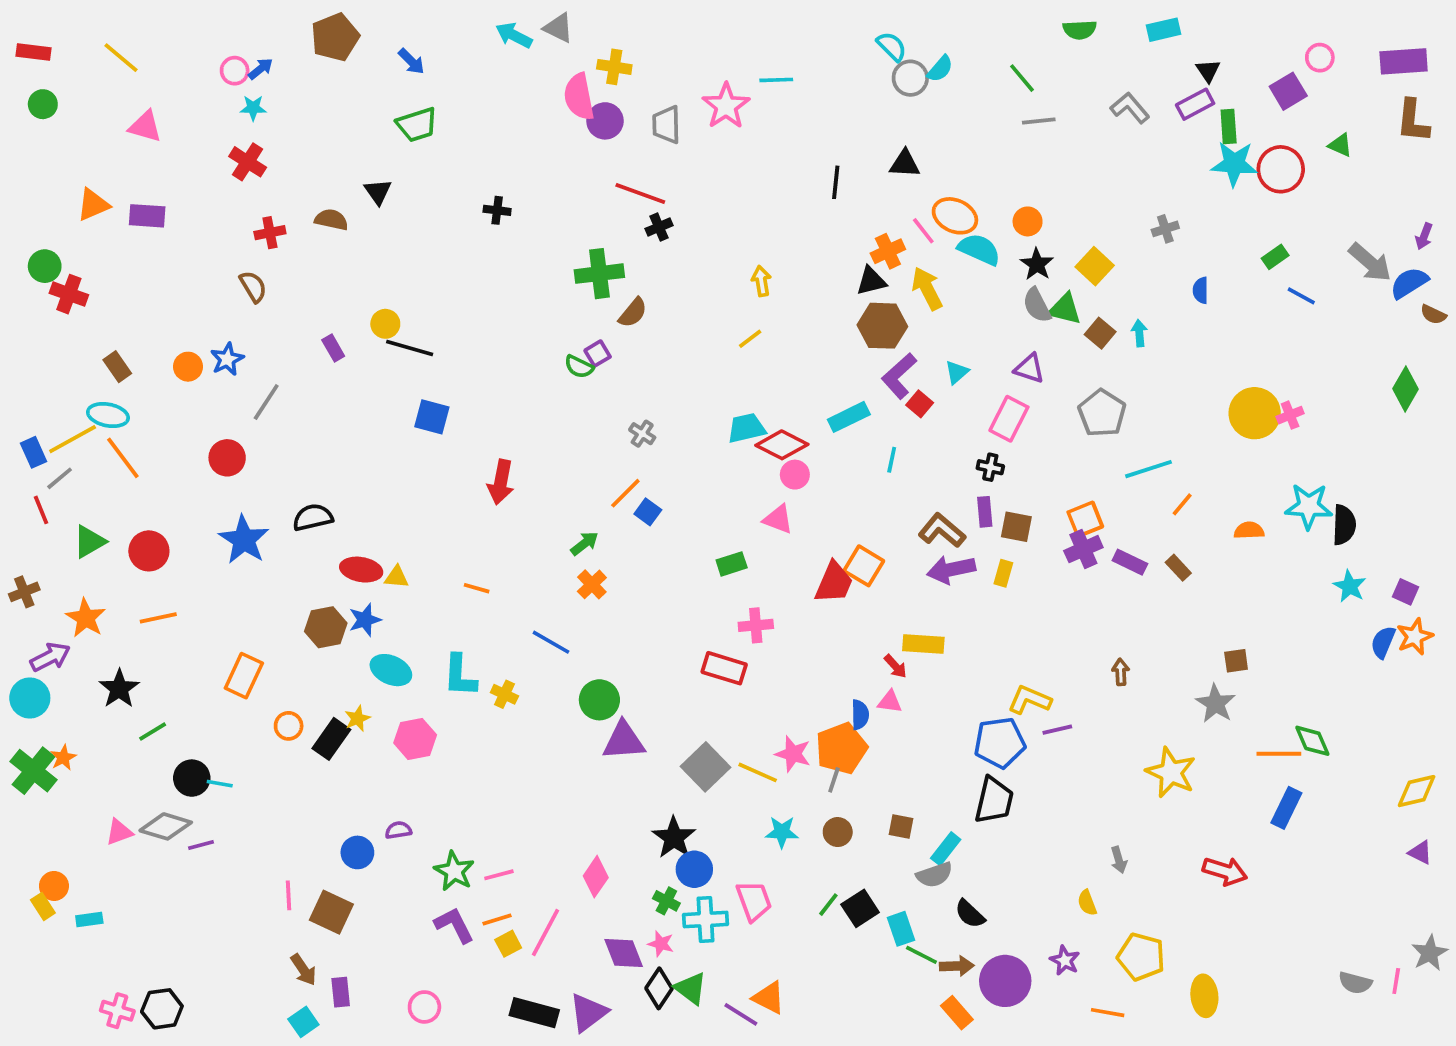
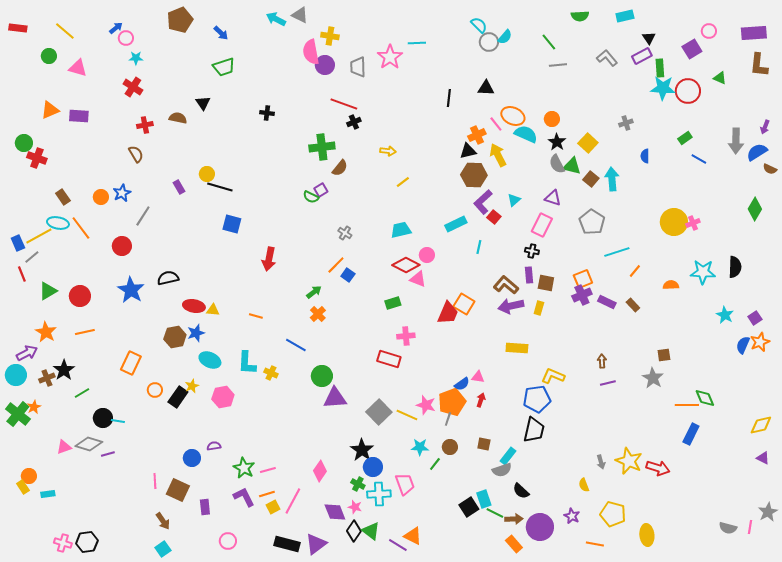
blue arrow: (261, 69) -> (116, 28), moved
green circle: (43, 104) -> (49, 56), moved
gray arrow: (1370, 262) -> (736, 141), turned 50
yellow arrow: (761, 281) -> (388, 151), moved, turned 105
cyan arrow: (1139, 333) -> (612, 179), size x1.6
red diamond: (782, 445) -> (406, 265), moved
orange line: (123, 458) -> (81, 228), moved
black semicircle: (1344, 525) -> (735, 267), moved
brown cross: (24, 592) -> (47, 378), moved
purple square: (1405, 592) -> (755, 318), turned 32
yellow rectangle: (923, 644) -> (517, 348), moved
red arrow: (895, 666) -> (481, 400), moved, turned -120
blue semicircle: (860, 715) -> (462, 384), turned 56
purple line: (1057, 730) -> (608, 383), moved
yellow star: (1171, 772) -> (629, 461), moved
green line: (828, 905) -> (435, 464), moved
black square: (860, 908) -> (469, 507), moved
purple rectangle: (341, 992) -> (205, 507), moved

